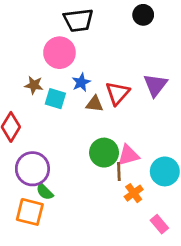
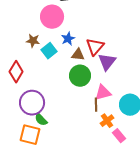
purple triangle: (155, 85) -> (107, 62), moved
cyan square: (55, 99) -> (49, 51), turned 35
green circle: (104, 153) -> (80, 76), moved
pink rectangle: (159, 224) -> (119, 136), moved

